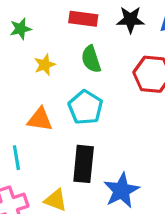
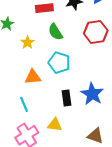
black rectangle: (84, 164) -> (67, 98), size x0.7
blue star: (121, 190) -> (92, 94), moved

